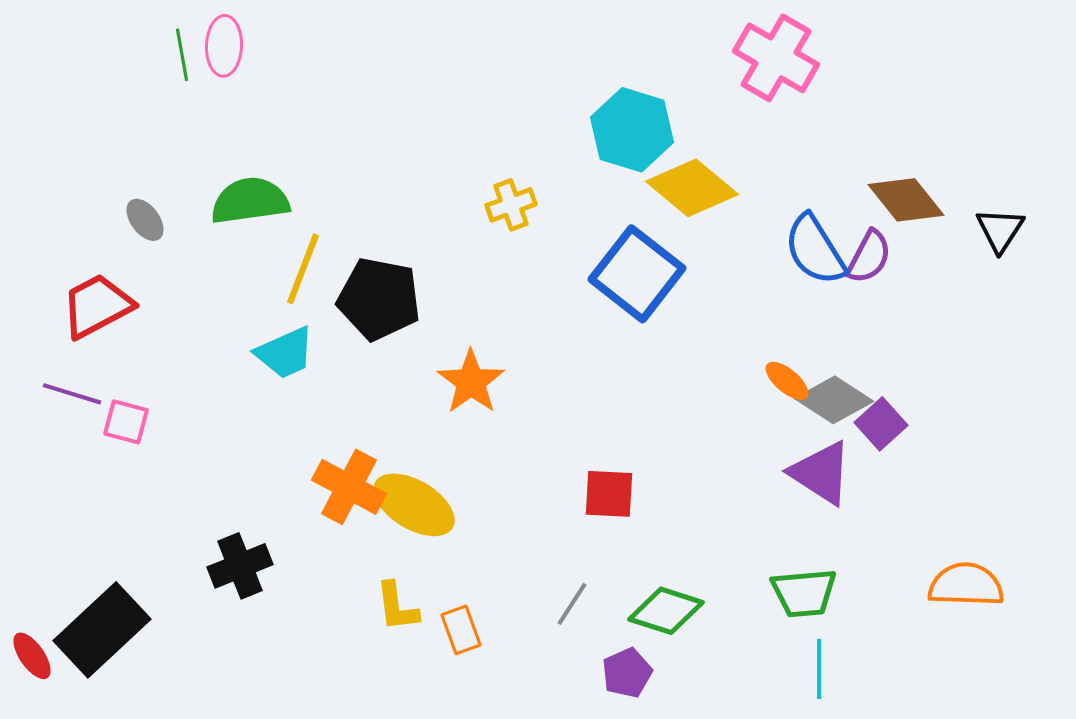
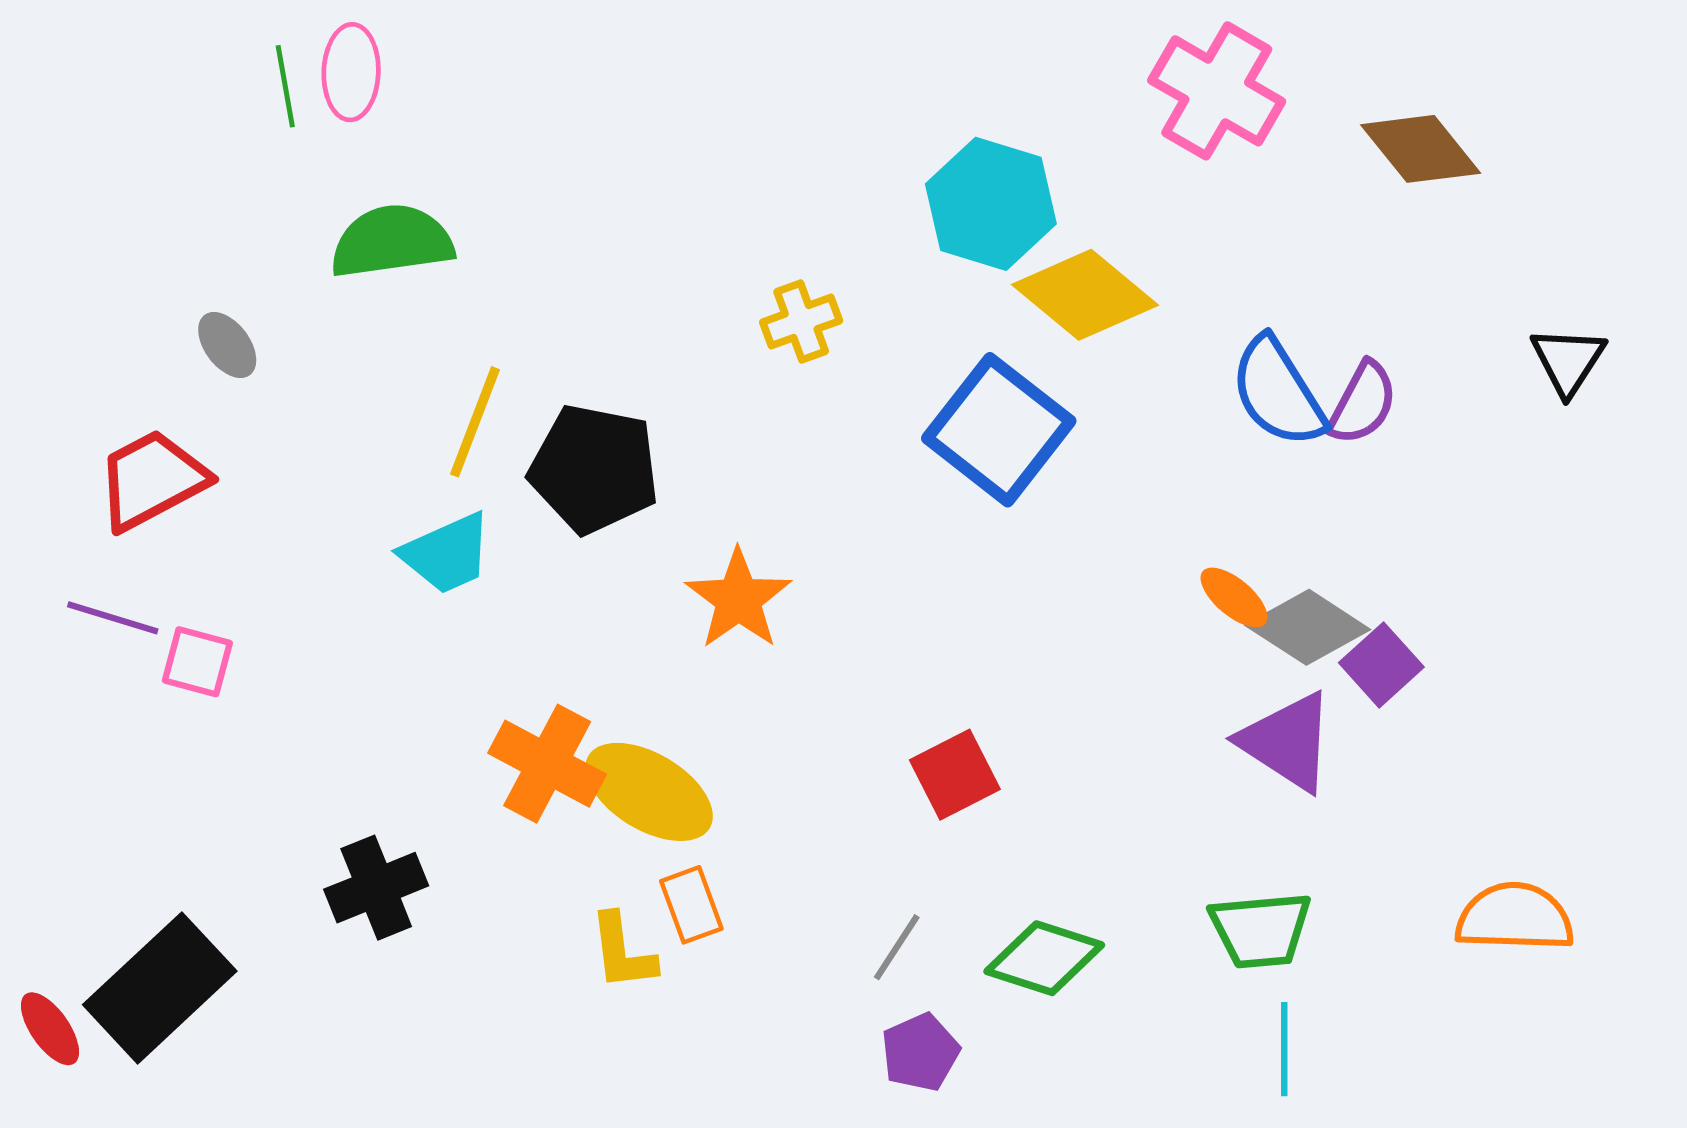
brown diamond: (906, 200) -> (1421, 149), moved
green semicircle: (250, 201) -> (392, 241), moved
red square: (609, 494) -> (955, 775), turned -30
orange rectangle: (461, 630) -> (691, 905), moved
purple pentagon: (627, 673) -> (920, 1052), moved

